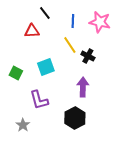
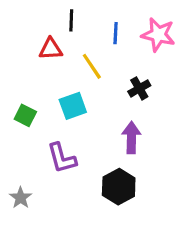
black line: (45, 13) -> (71, 20), turned 40
yellow line: (70, 45) -> (92, 66), moved
black cross: (88, 56) -> (139, 88), turned 32
gray star: (23, 125) -> (21, 198), moved

